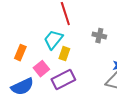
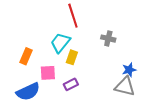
pink square: (41, 69) -> (48, 73), turned 35
purple rectangle: (63, 80) -> (71, 84), size x0.6

